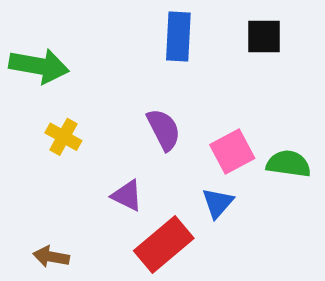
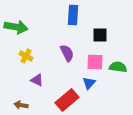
black square: (264, 37) -> (100, 35), moved
pink square: (232, 152) -> (95, 62), turned 30
purple triangle: (127, 196) -> (37, 80), moved

